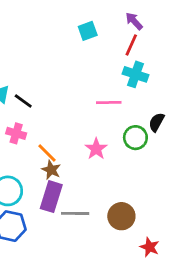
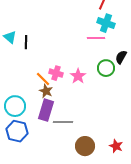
black line: (23, 101) -> (26, 42), turned 56
pink line: (109, 102) -> (96, 38), moved
pink cross: (16, 133) -> (56, 73), moved
brown circle: (121, 216) -> (85, 146), moved

